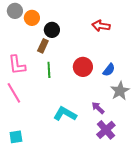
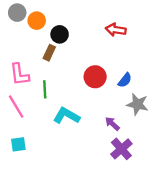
green line: (49, 70) -> (45, 89), moved
gray star: (120, 91) -> (137, 104), turned -30
cyan L-shape: (65, 114) -> (66, 116), moved
cyan square: (16, 137) -> (18, 144), moved

